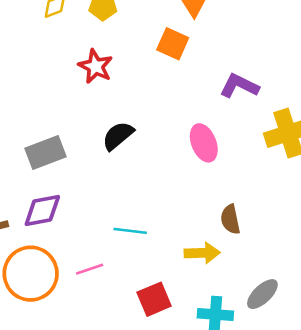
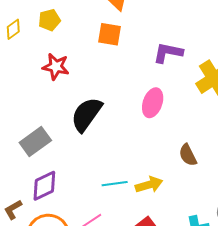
black semicircle: (118, 136) -> (87, 114), size x1.4
pink ellipse: (204, 143) -> (153, 103), turned 56
yellow arrow: (202, 253) -> (149, 185), moved

